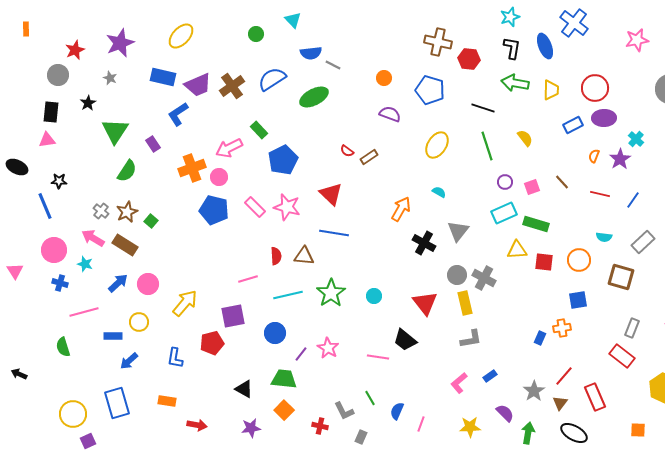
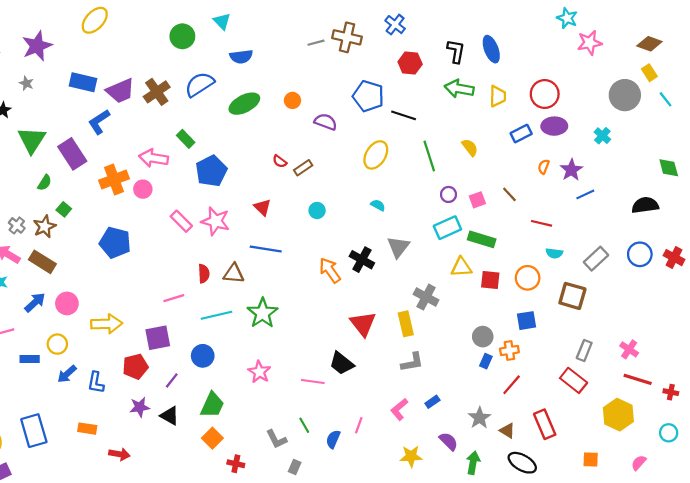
cyan star: (510, 17) -> (567, 18), moved, turned -30
blue cross: (574, 23) -> (395, 25), moved, size x0.7
green circle: (256, 34) -> (182, 36), size x1.5
yellow ellipse: (181, 36) -> (95, 20), moved
brown cross: (438, 42) -> (347, 37), moved
gray line: (333, 65) -> (316, 43), moved, turned -42
orange circle: (384, 78) -> (292, 100), moved
black line: (483, 108) -> (404, 115), moved
cyan cross: (636, 139) -> (602, 136), moved
purple rectangle: (153, 144) -> (72, 154), size x1.8
pink arrow: (229, 148) -> (154, 158), turned 36
green semicircle: (127, 171) -> (45, 183), size x0.7
red triangle: (331, 194) -> (263, 207), size x0.7
red line: (600, 194) -> (541, 223), moved
blue line: (633, 200) -> (585, 194), moved, turned 30
orange arrow: (401, 209) -> (330, 270), moved, turned -65
blue pentagon: (214, 210) -> (115, 243), moved
green square: (151, 221) -> (64, 209), moved
gray circle: (457, 275) -> (483, 337), moved
cyan circle: (374, 296) -> (317, 210), moved
yellow arrow: (185, 303) -> (107, 324), turned 48
purple line: (301, 354) -> (172, 380), moved
blue arrow: (129, 361) -> (67, 374), moved
red line: (564, 376) -> (512, 385), moved
green trapezoid: (284, 379) -> (212, 405), turned 108
brown triangle: (560, 403) -> (507, 431), turned -35
pink line: (421, 424) -> (359, 425), moved
red cross: (320, 426) -> (236, 464), moved
purple star: (251, 428) -> (140, 407), moved

